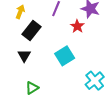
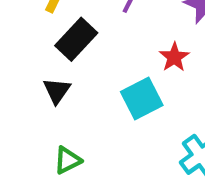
red star: (77, 26) -> (174, 57), moved

